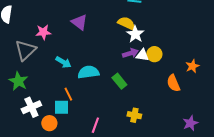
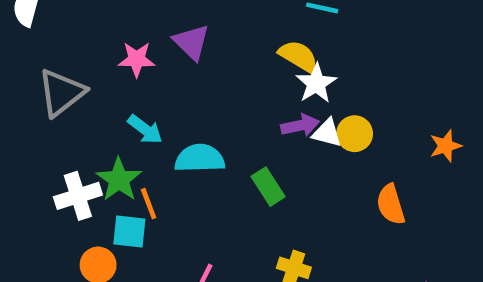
pink star: (43, 32) -> (137, 59), moved
orange star: (192, 66) -> (446, 146), moved
green star: (18, 81) -> (119, 180), moved
white cross: (31, 107) -> (78, 196), moved

